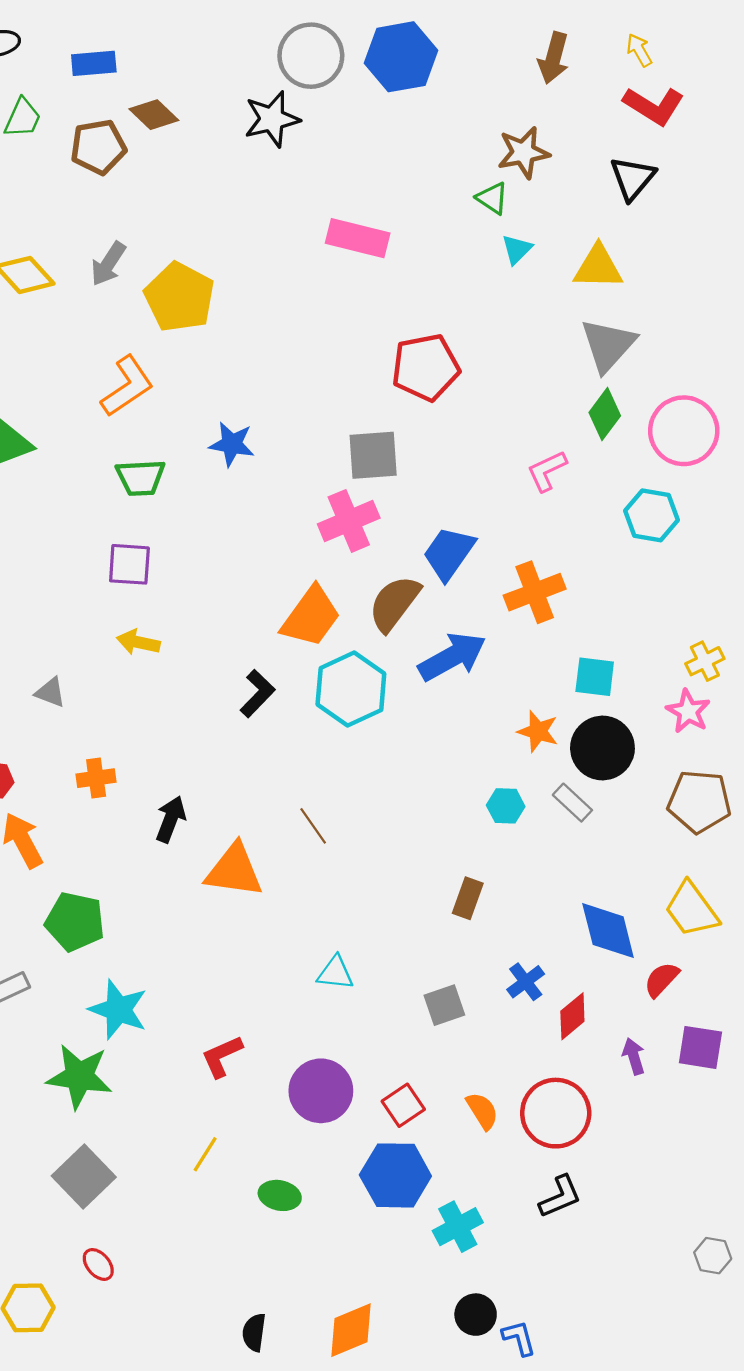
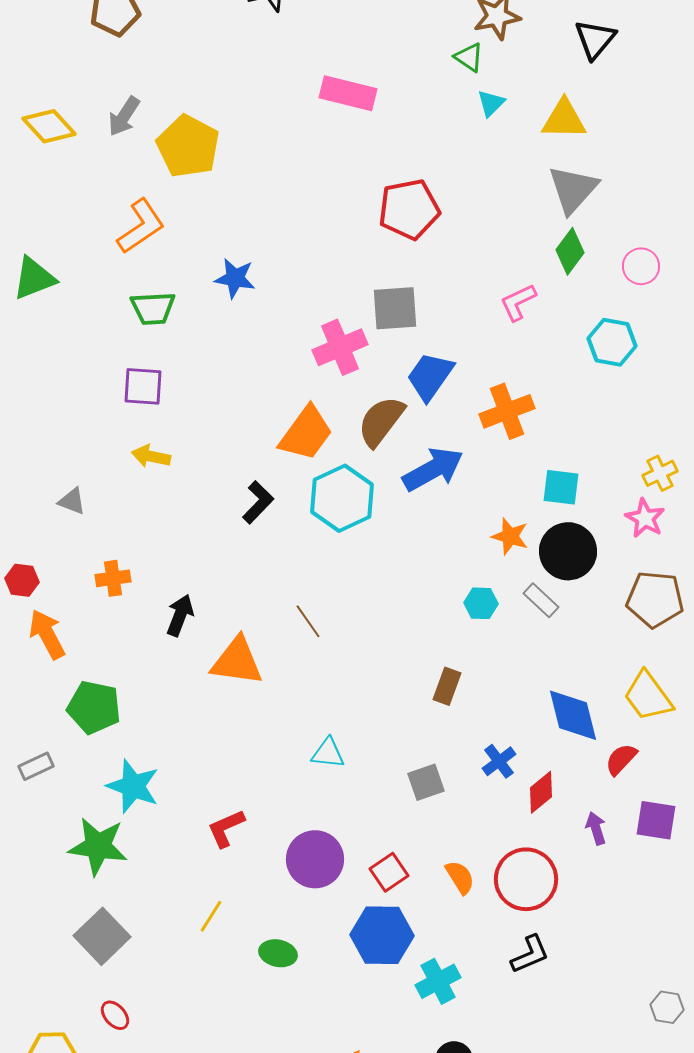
pink circle: (684, 431) -> (641, 266), size x0.6
gray square: (373, 455) -> (395, 308), moved

